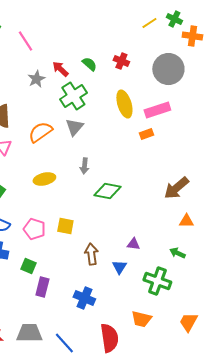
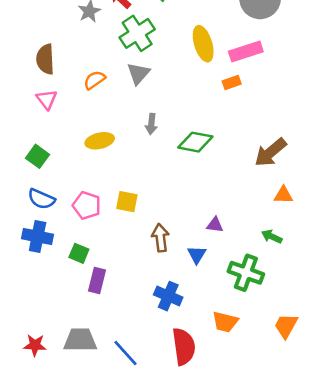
orange semicircle: (40, 132) -> (94, 80), size x0.7
green diamond: (107, 191) -> (195, 142), moved
blue cross: (84, 298) -> (168, 296), moved

